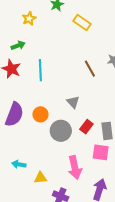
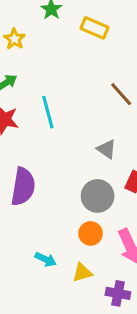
orange circle: (40, 114) -> (91, 233), moved
cyan arrow: (19, 164) -> (46, 259), turned -152

